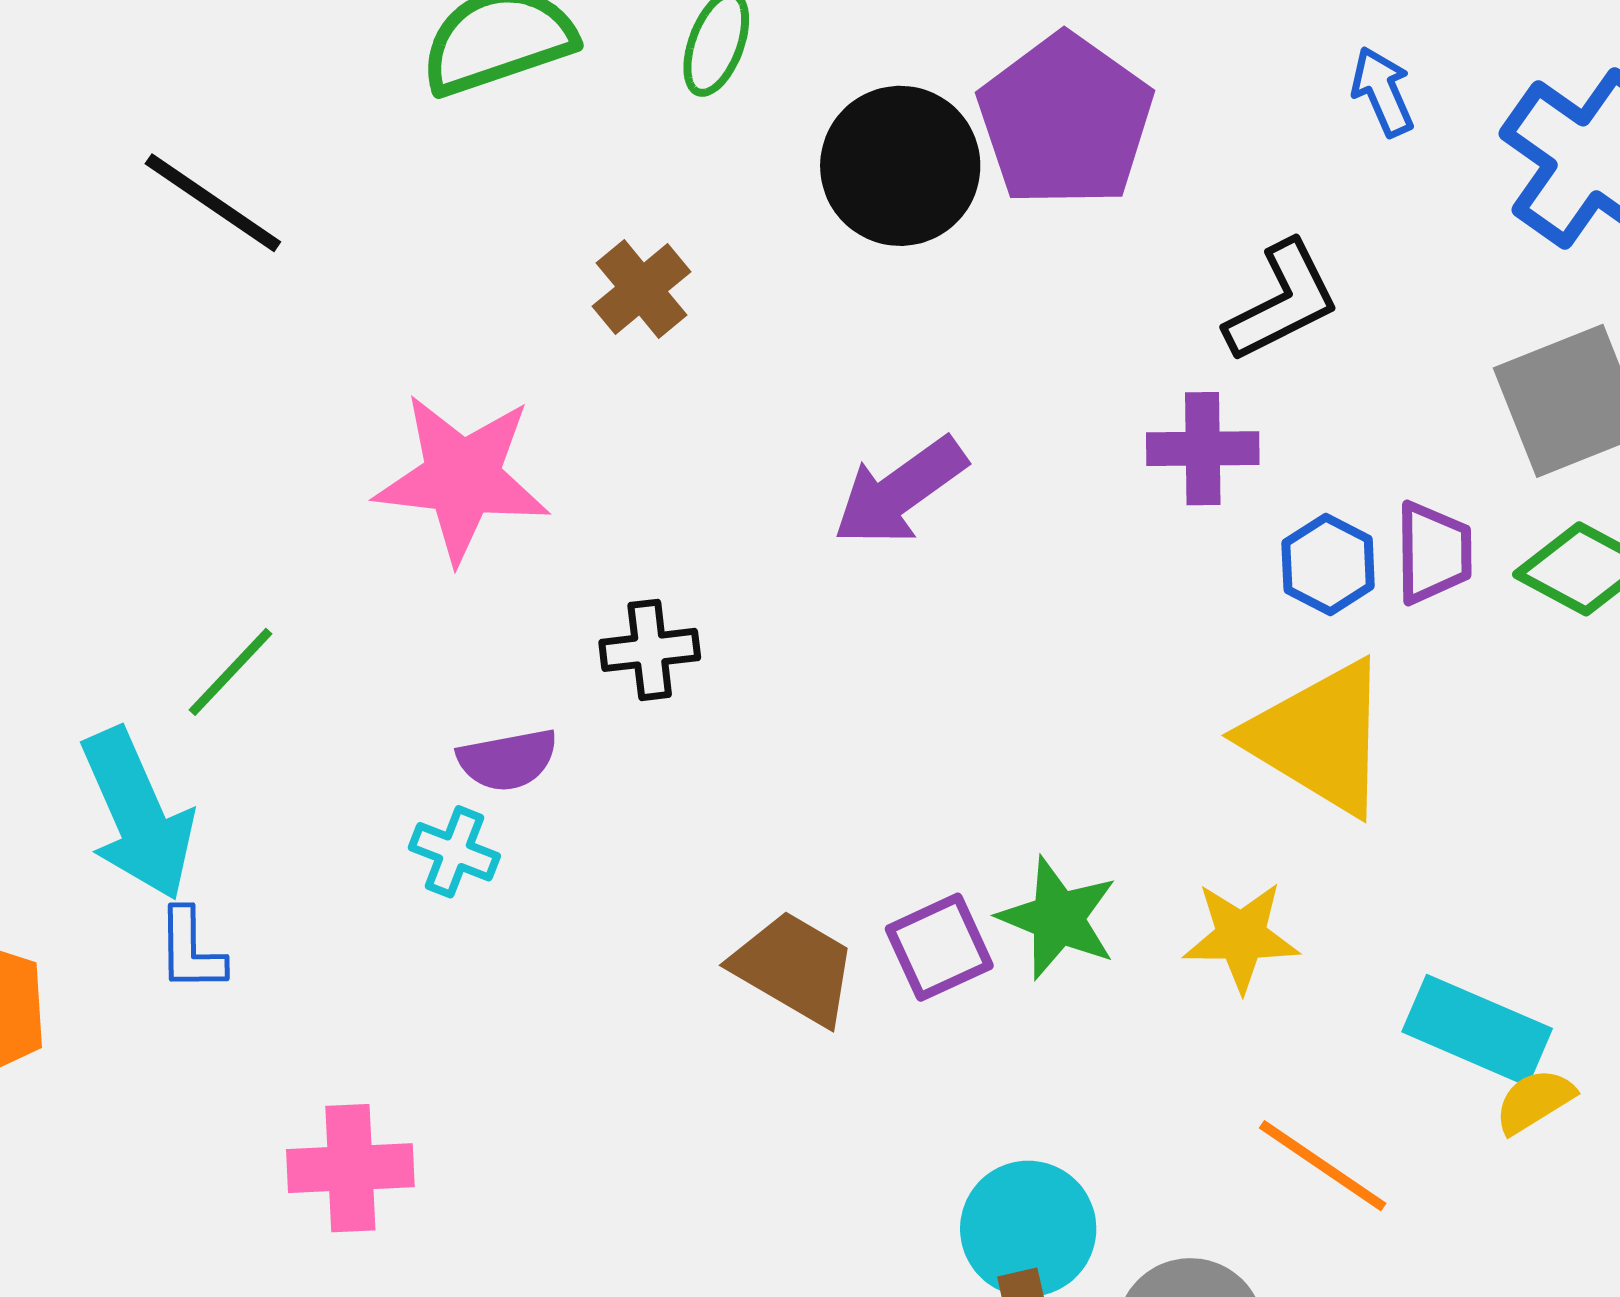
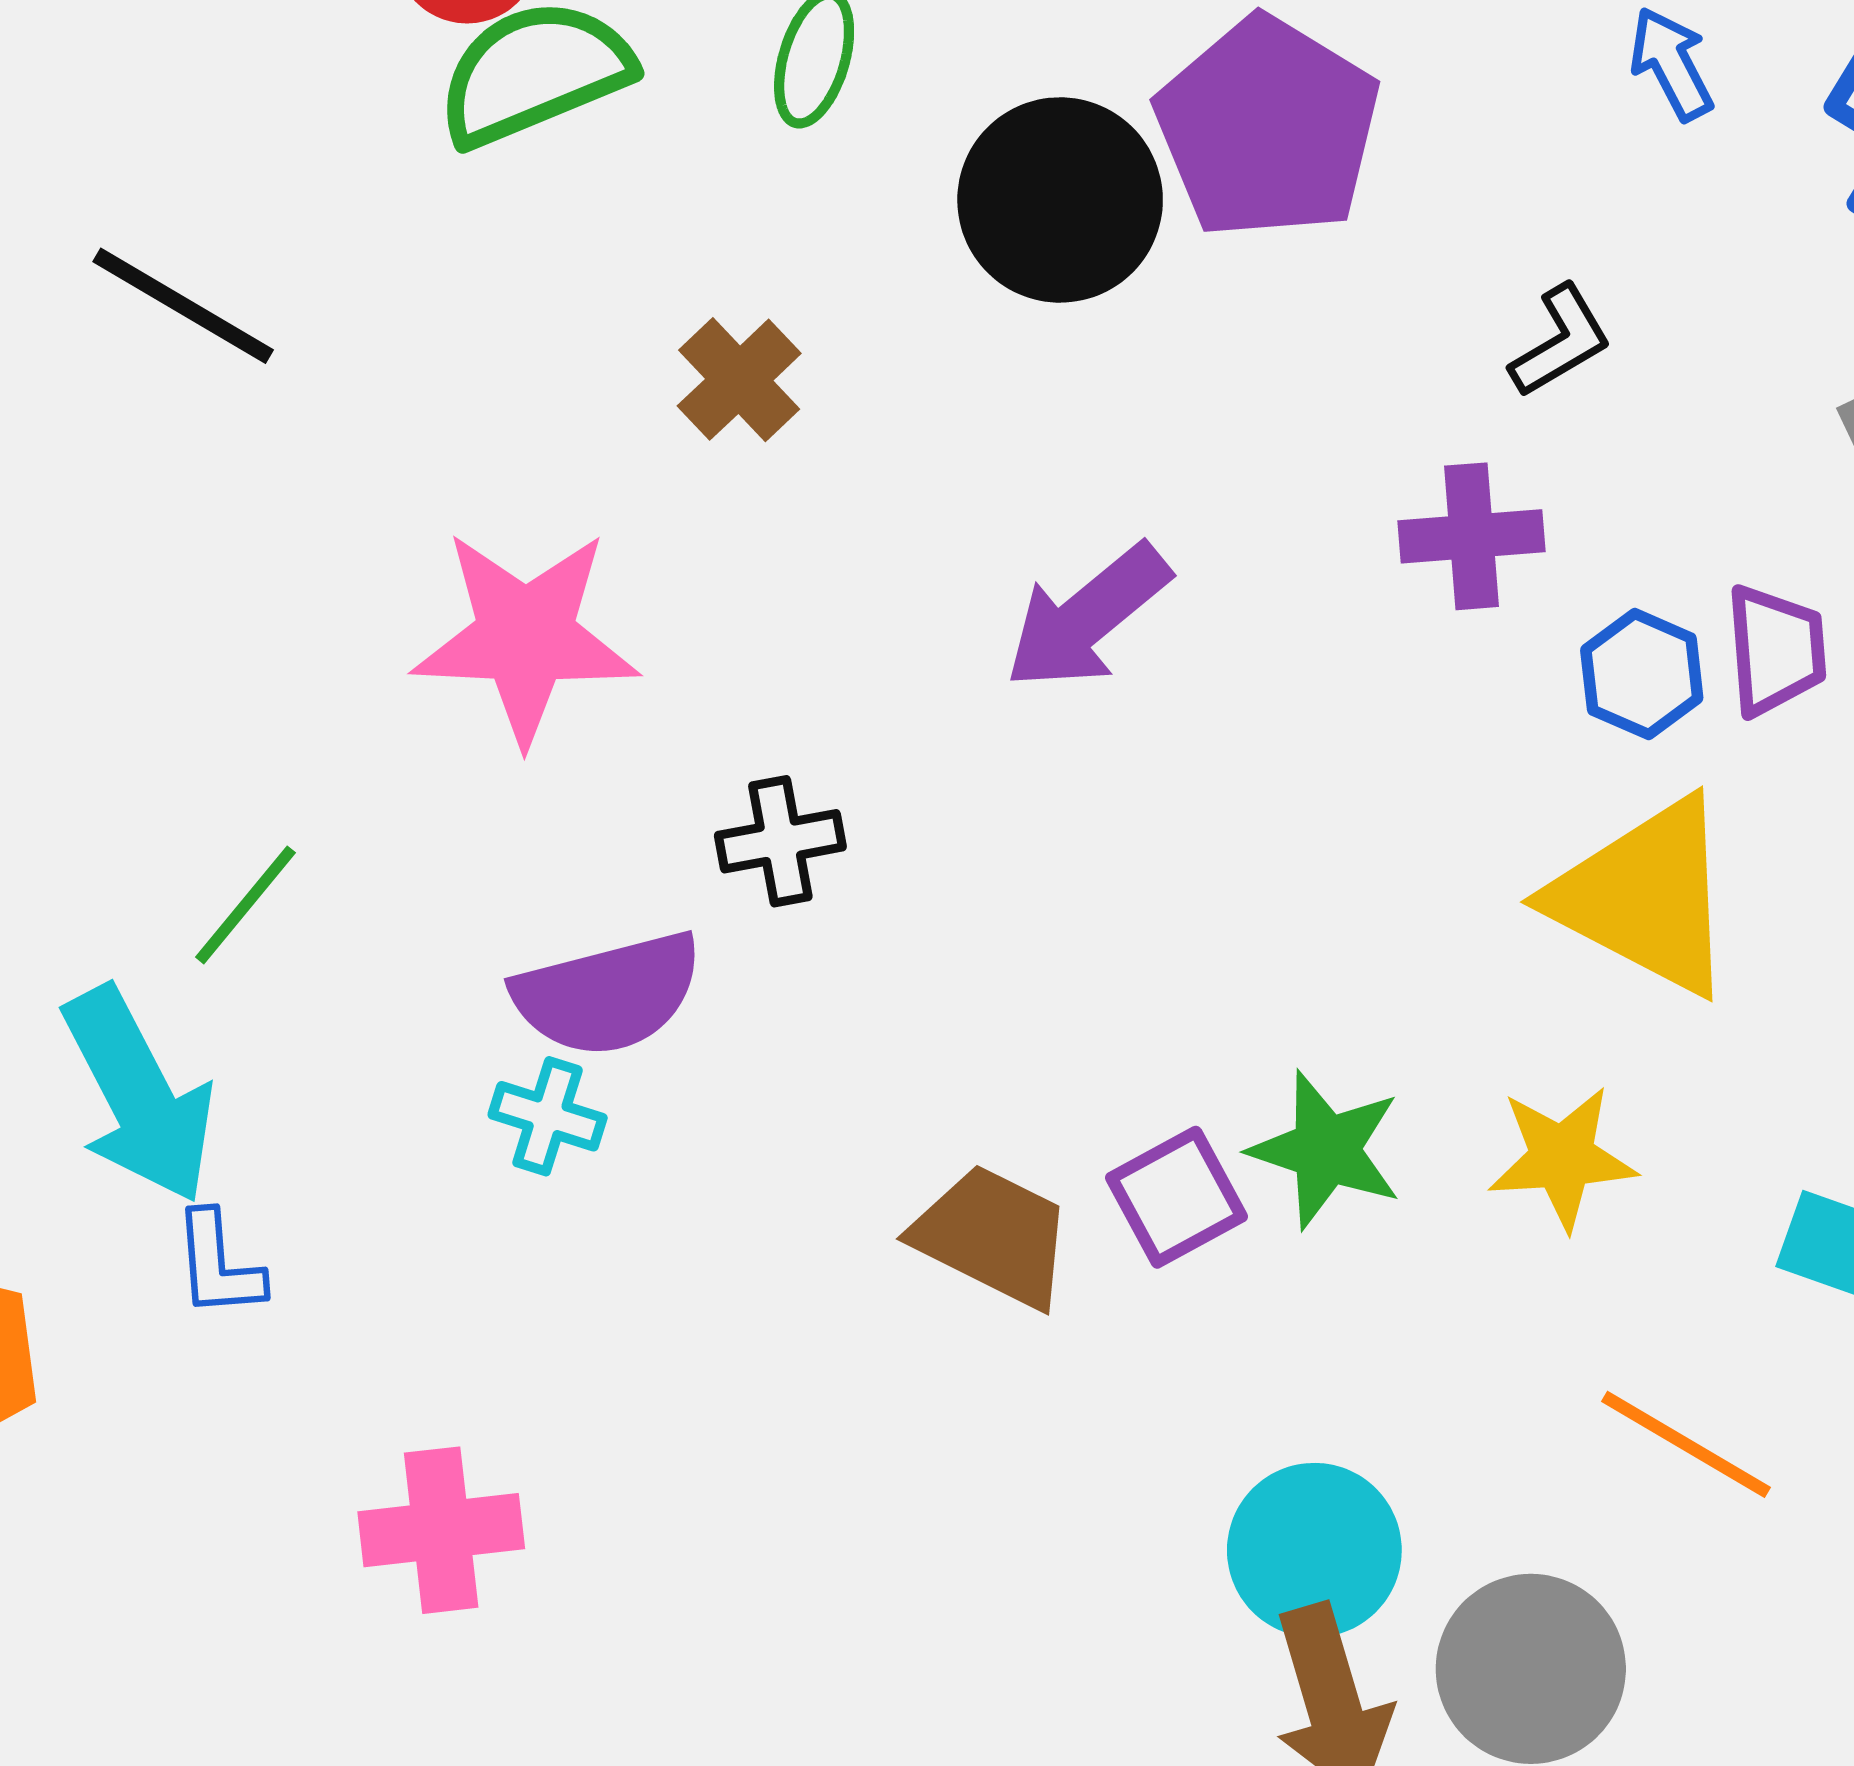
black L-shape: (1282, 302) -> (1561, 341), size x0.7
purple semicircle: (508, 760) -> (608, 994), size x1.5

